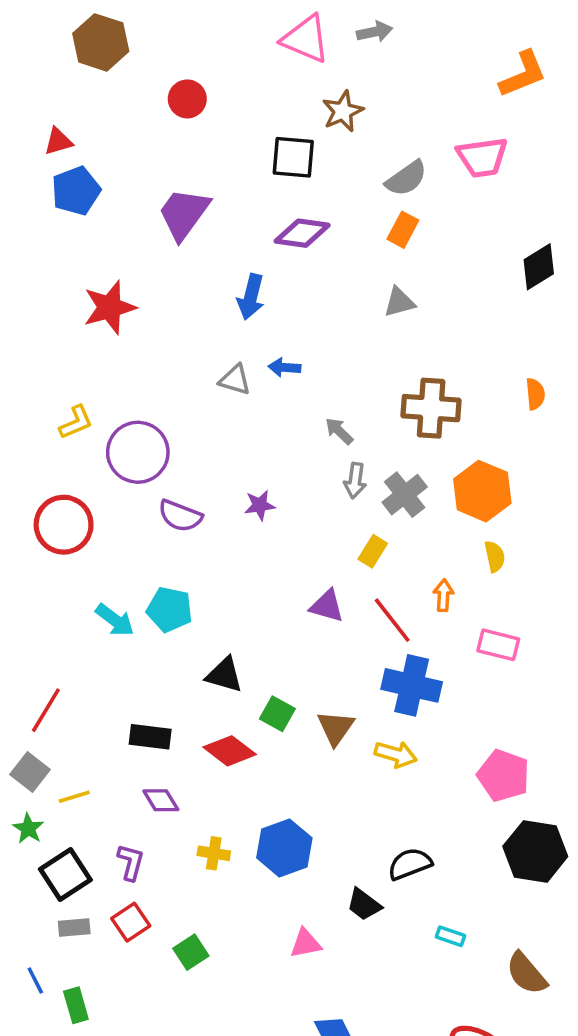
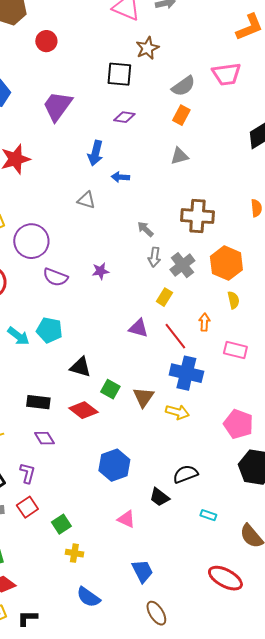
red circle: (187, 99) -> (46, 41), moved
purple diamond: (302, 233) -> (124, 117), size x0.7
blue arrow: (284, 367) -> (120, 177), moved
yellow cross: (214, 853) -> (74, 553), moved
pink triangle: (306, 943) -> (126, 519), turned 36

